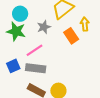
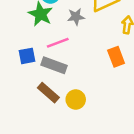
orange rectangle: (71, 36) -> (116, 57), moved

